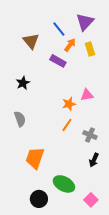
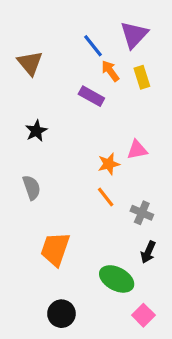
brown triangle: (31, 41) -> (30, 63), moved
orange arrow: (70, 45) -> (110, 71), turned -72
orange line: (67, 125) -> (106, 197), turned -72
green ellipse: (64, 184) -> (117, 279), moved

